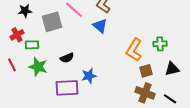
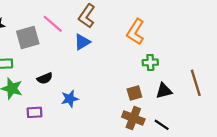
blue triangle: (100, 26) -> (82, 42), turned 49
orange L-shape: (134, 50) -> (136, 32), moved
purple rectangle: (67, 88) -> (35, 112), moved, size x0.6

